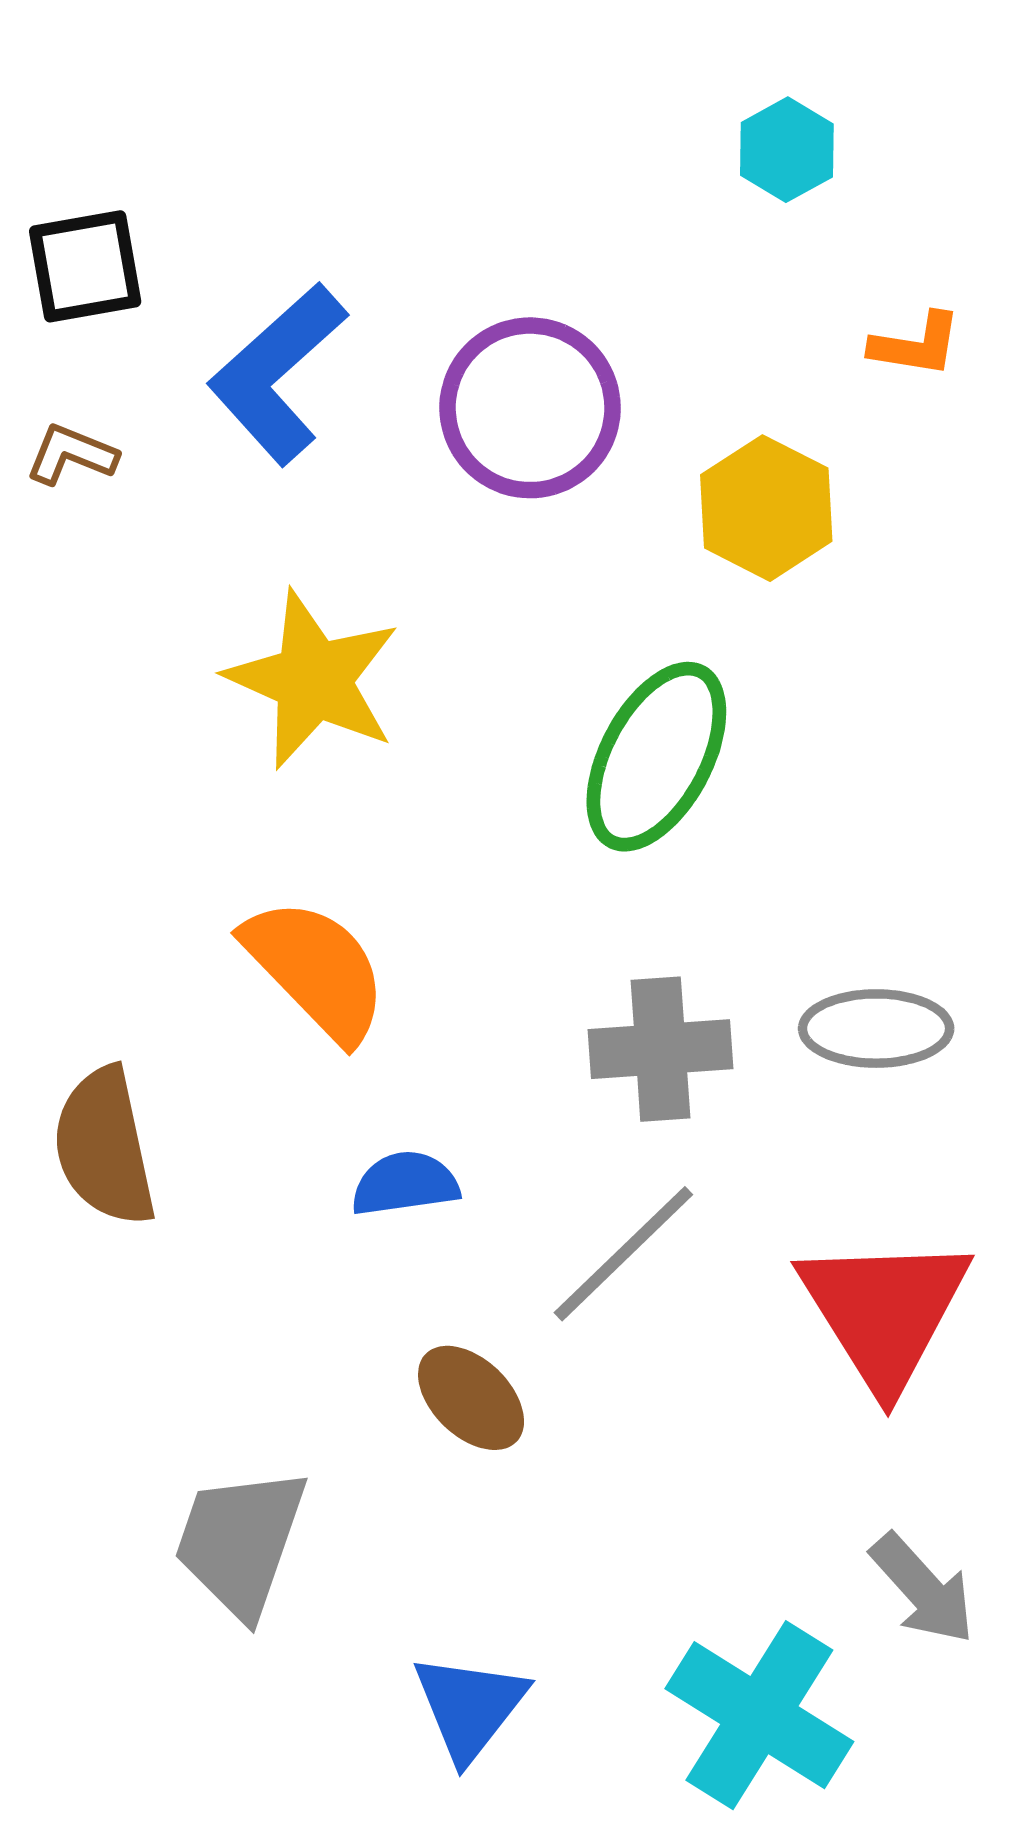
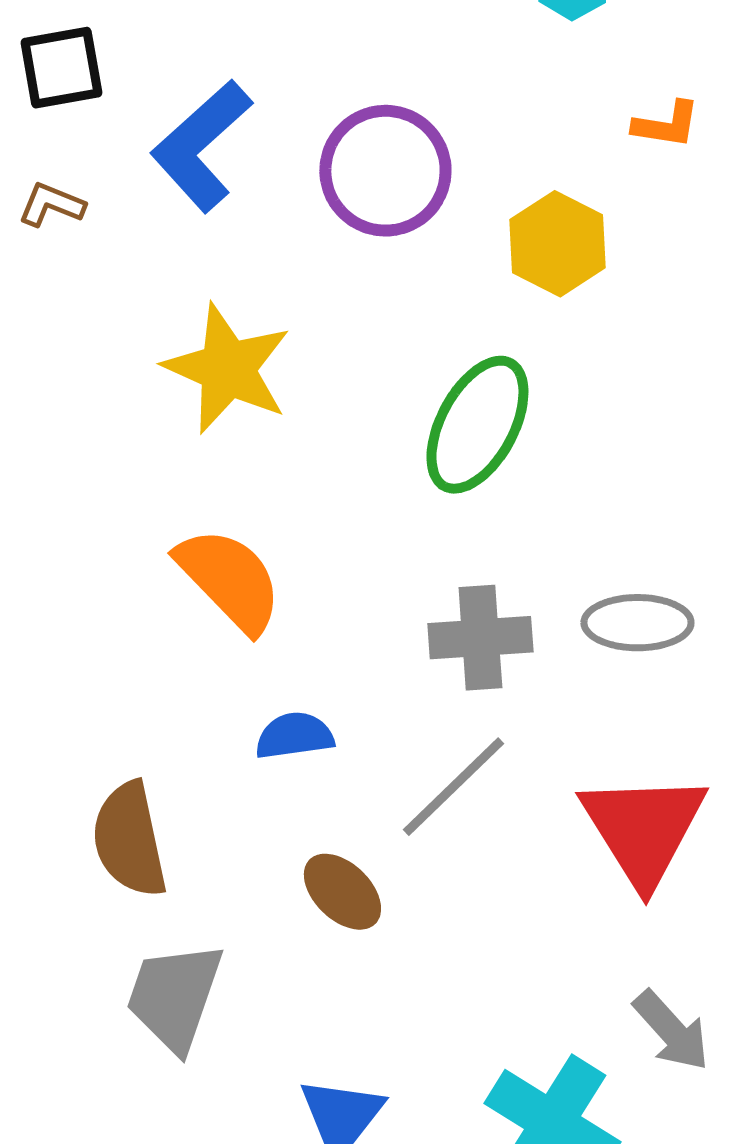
brown semicircle: (104, 1147) -> (129, 840), moved

